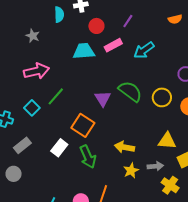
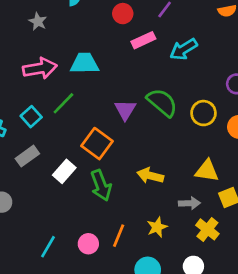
cyan trapezoid: (84, 51) -> (84, 63), moved
gray rectangle: (22, 145) -> (27, 156), moved
yellow star: (131, 171) -> (157, 227), moved

